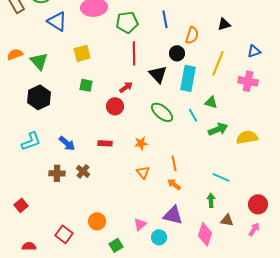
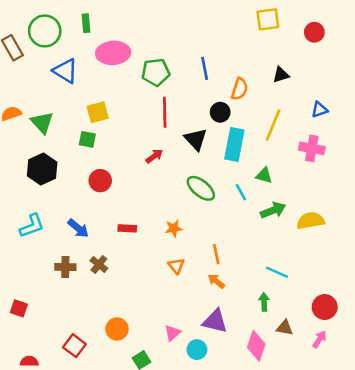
green square: (86, 85) -> (87, 139), moved
red circle: (115, 106) -> (100, 181), moved
red square: (21, 205) -> (19, 308), turned -32

